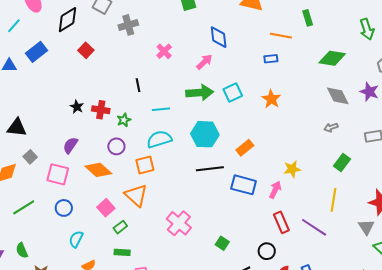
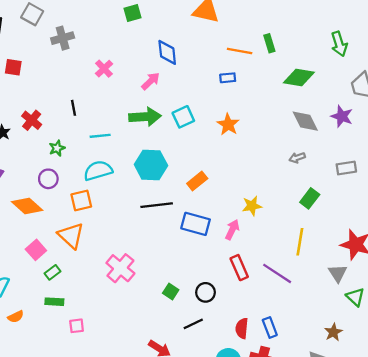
green rectangle: (308, 18) -> (269, 43), moved
red square: (86, 50) -> (13, 67), turned -35
red cross: (101, 110) -> (32, 120), moved, turned 30
black circle: (267, 251) -> (205, 292), moved

